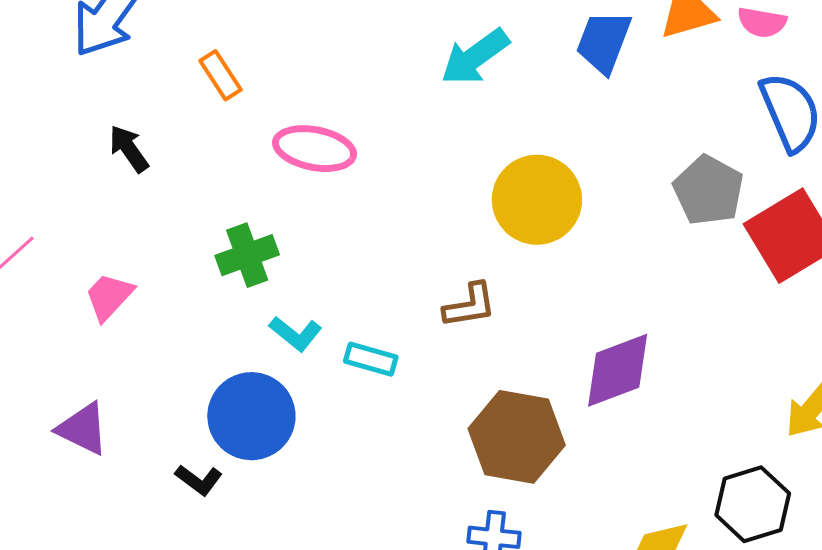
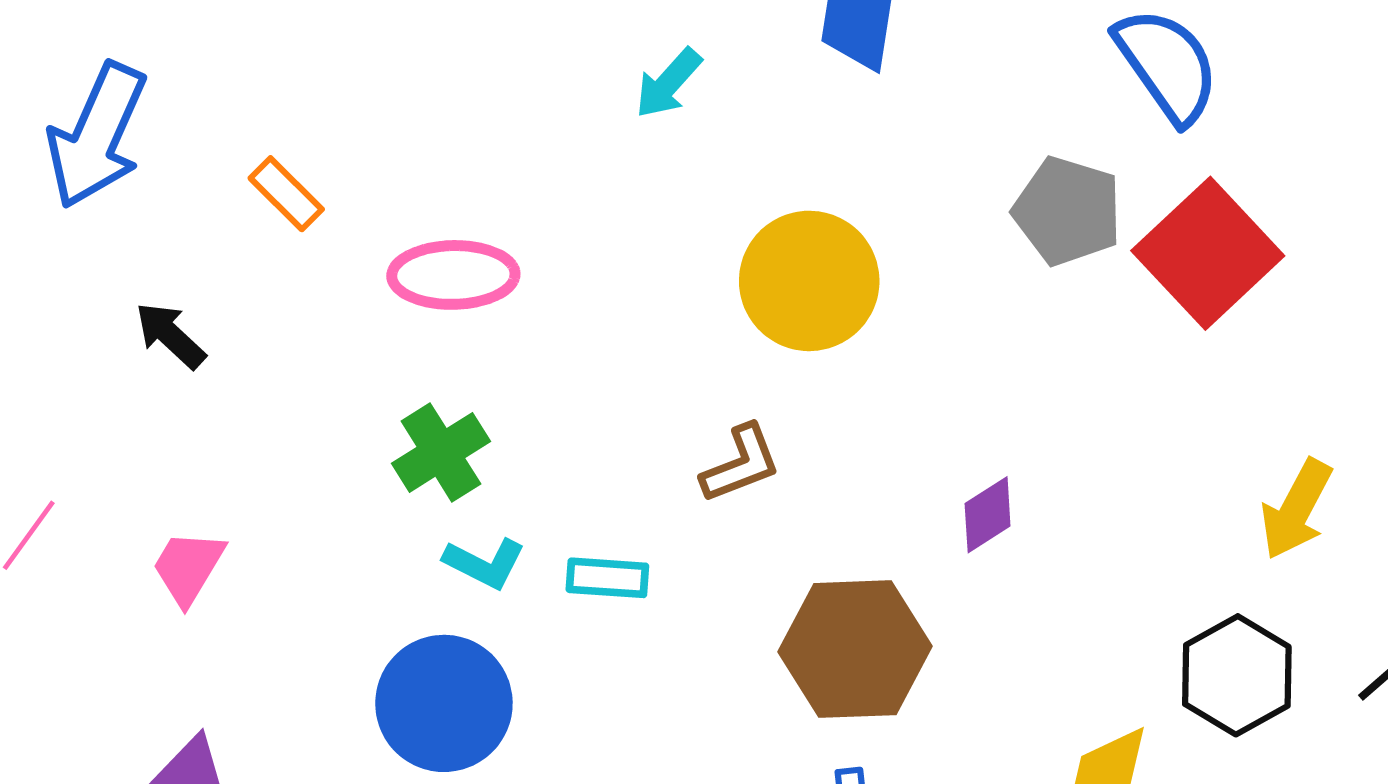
cyan arrow: (475, 57) -> (668, 83), size x0.7
green cross: (247, 255) -> (441, 452), moved
purple diamond: (618, 370) -> (988, 515), size x0.6

